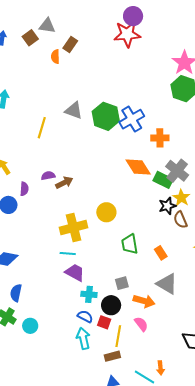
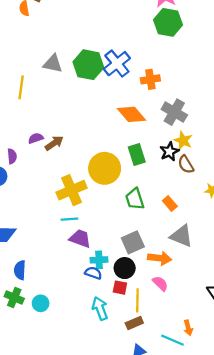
green rectangle: (163, 180) -> (137, 154), moved, turned 54
yellow circle: (106, 212) -> (105, 168), size x1.5
gray square: (122, 283) -> (133, 242), size x1.5
blue semicircle: (85, 316) -> (93, 273), moved

